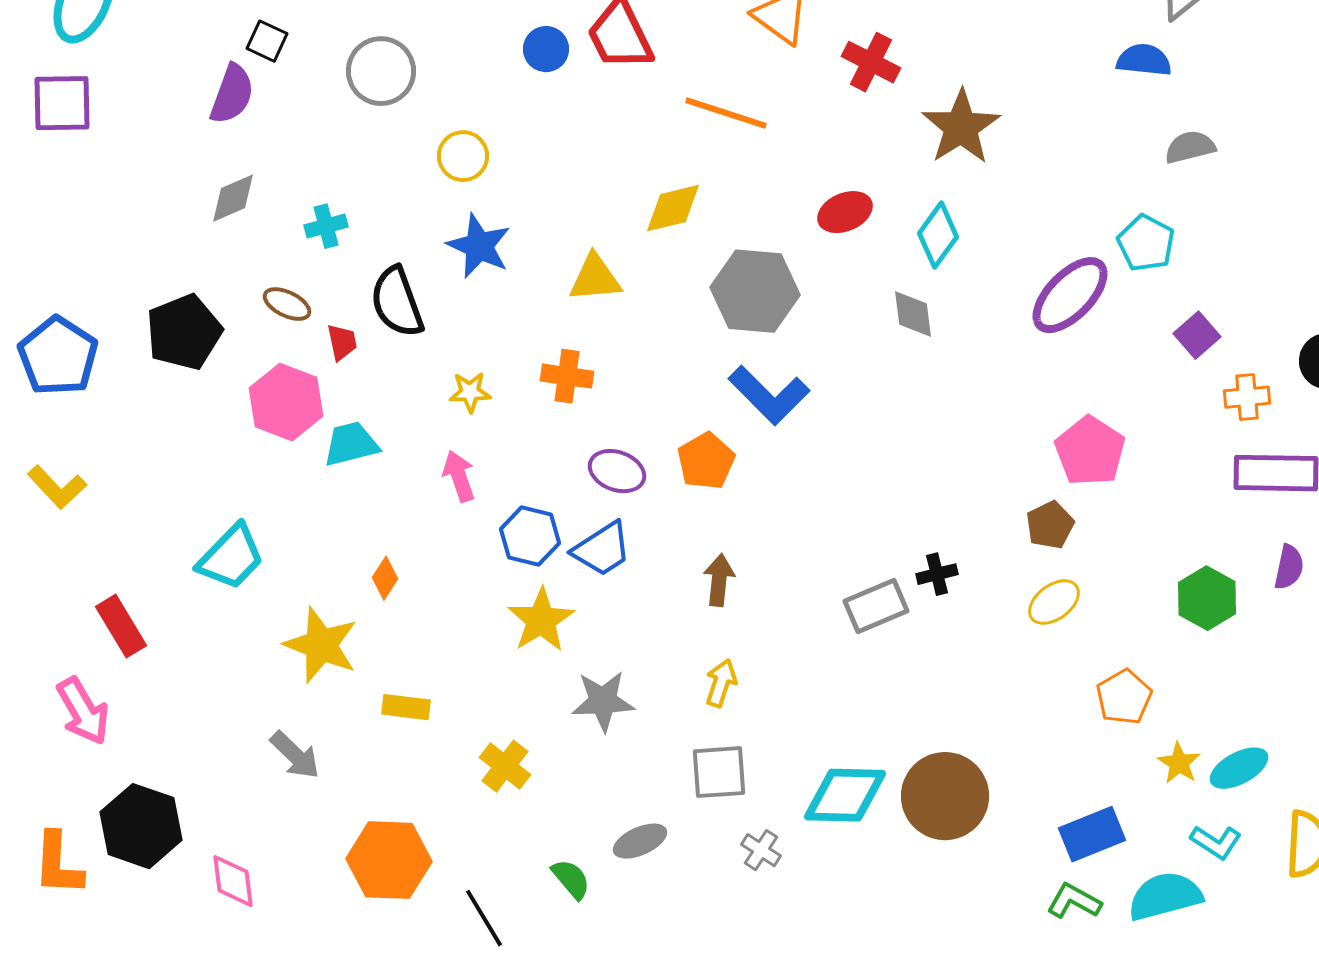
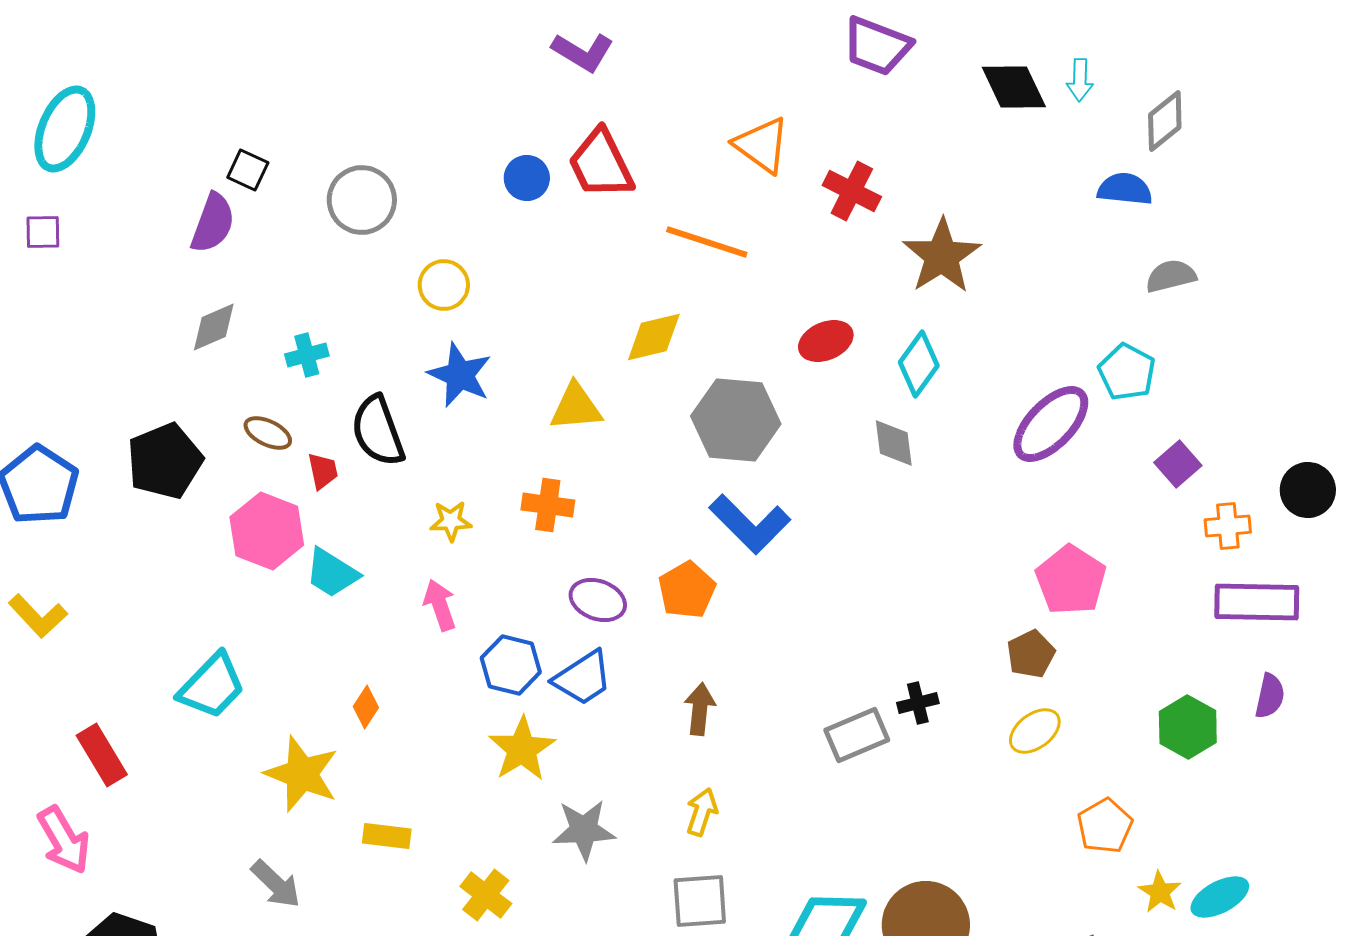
purple square: (62, 103) -> (43, 232), size x0.6
cyan trapezoid: (351, 444) -> (332, 573), turned -134

